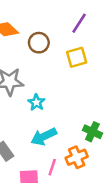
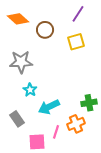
cyan star: (36, 102) -> (30, 90), moved
green cross: (92, 132) -> (89, 103), turned -35

